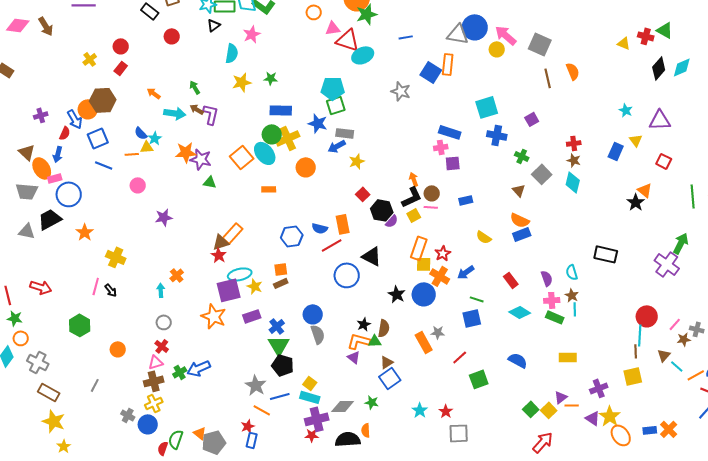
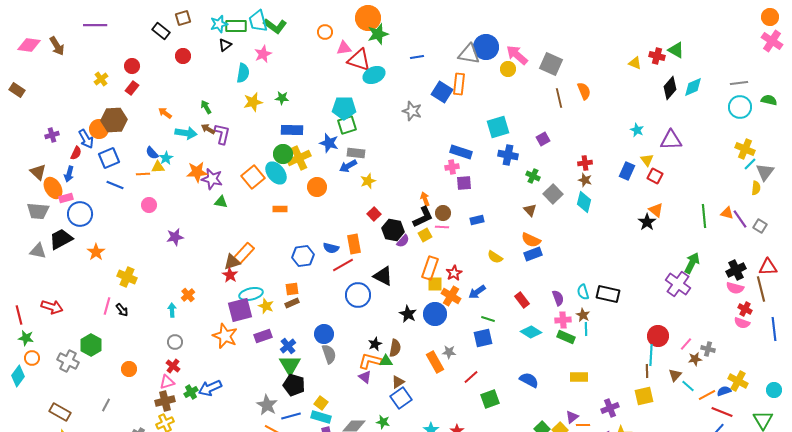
red square: (664, 161) -> (655, 176), moved
black rectangle: (606, 254) -> (608, 294), moved
gray cross: (38, 362) -> (68, 361), moved

